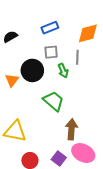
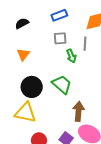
black circle: (32, 70) -> (32, 87), moved
orange triangle: (12, 80) -> (23, 54), moved

